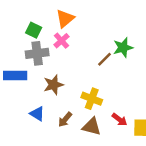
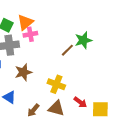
orange triangle: (65, 19) -> (25, 22), moved
pink cross: (62, 41) -> (30, 34), turned 32
brown arrow: (65, 120) -> (33, 110), moved

